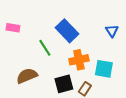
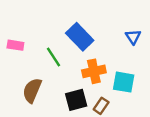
pink rectangle: (13, 28) -> (15, 45), moved
brown semicircle: (27, 76) -> (32, 90), turned -45

